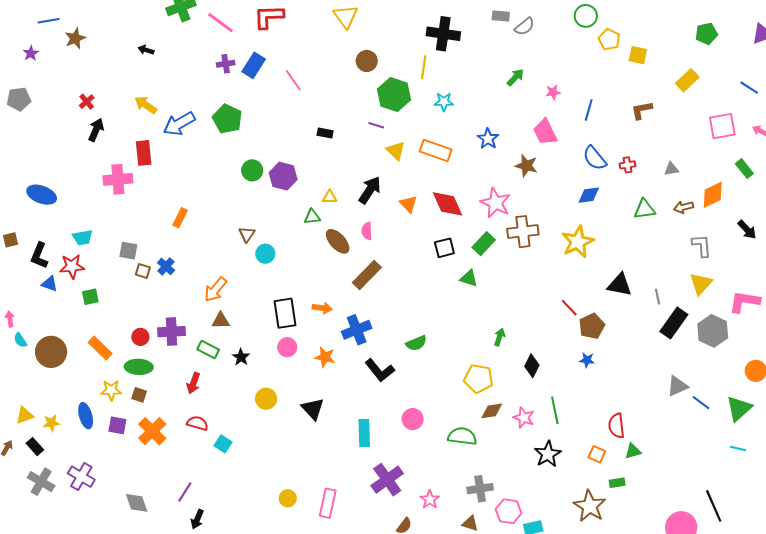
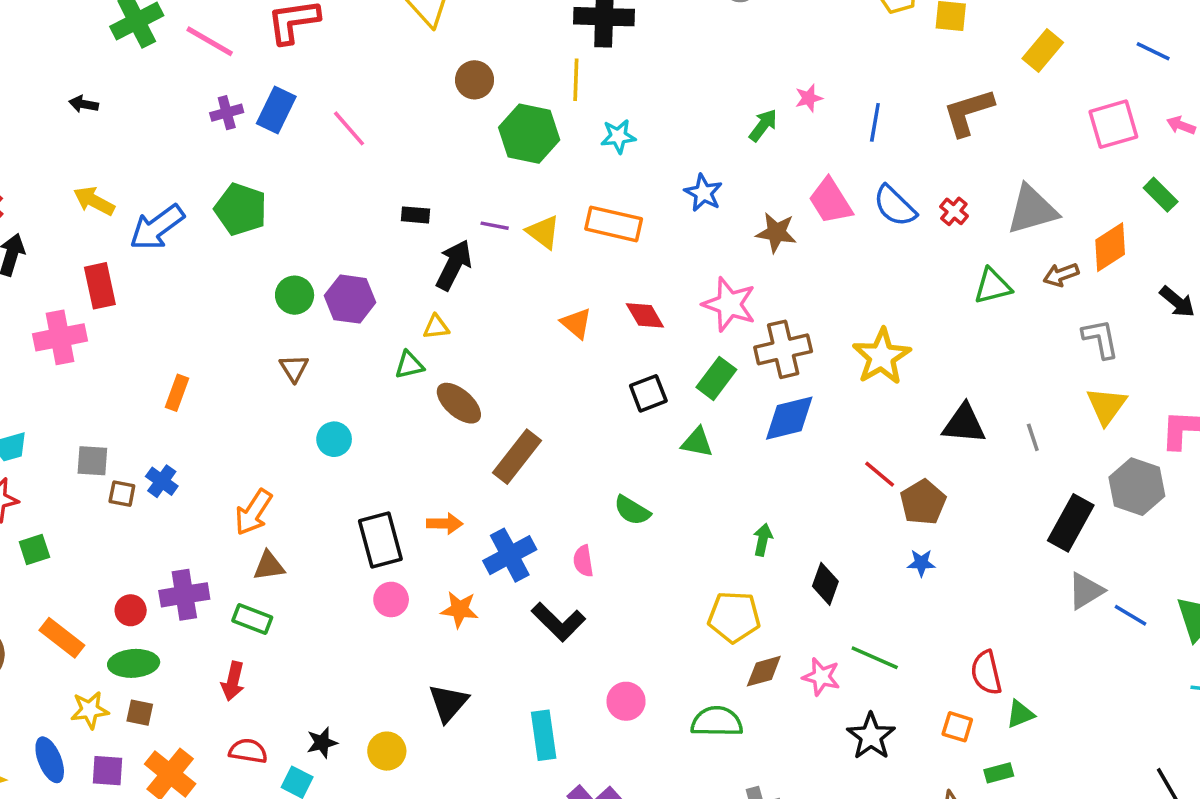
green arrow: (515, 77) -> (763, 125), moved
brown L-shape: (642, 110) -> (968, 112), size x1.4
purple line: (376, 125) -> (495, 226), moved
pink trapezoid: (545, 132) -> (830, 201), moved
red cross: (627, 165) -> (954, 211), turned -35
gray triangle: (671, 169) -> (1032, 210), size x2.0
black arrow: (370, 190) -> (454, 265), moved
blue diamond: (589, 195) -> (789, 418), moved, size x1.4
red diamond: (447, 204) -> (645, 315), size x0.7
pink semicircle: (367, 231) -> (583, 561), moved
brown triangle: (247, 234) -> (294, 368), moved
black rectangle: (674, 323) -> (1071, 523), moved
green semicircle: (416, 343) -> (632, 510), moved, turned 60
black star: (241, 357) -> (322, 743), moved, turned 30
yellow circle: (266, 399) -> (387, 751), moved
black triangle: (313, 409) -> (448, 703), turned 30
green line: (555, 410) -> (875, 658), turned -48

